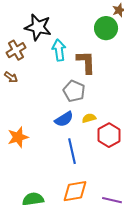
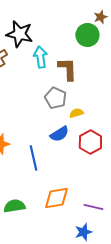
yellow semicircle: (89, 118) -> (76, 113), moved
blue semicircle: (64, 119) -> (59, 134), moved
blue line: (72, 151) -> (33, 158), moved

